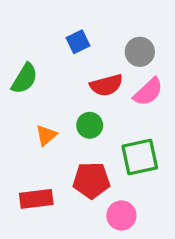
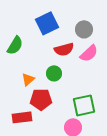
blue square: (78, 42) -> (47, 23), size x1.6
green square: (140, 157) -> (84, 105), moved
red pentagon: (91, 180) -> (41, 99), moved

